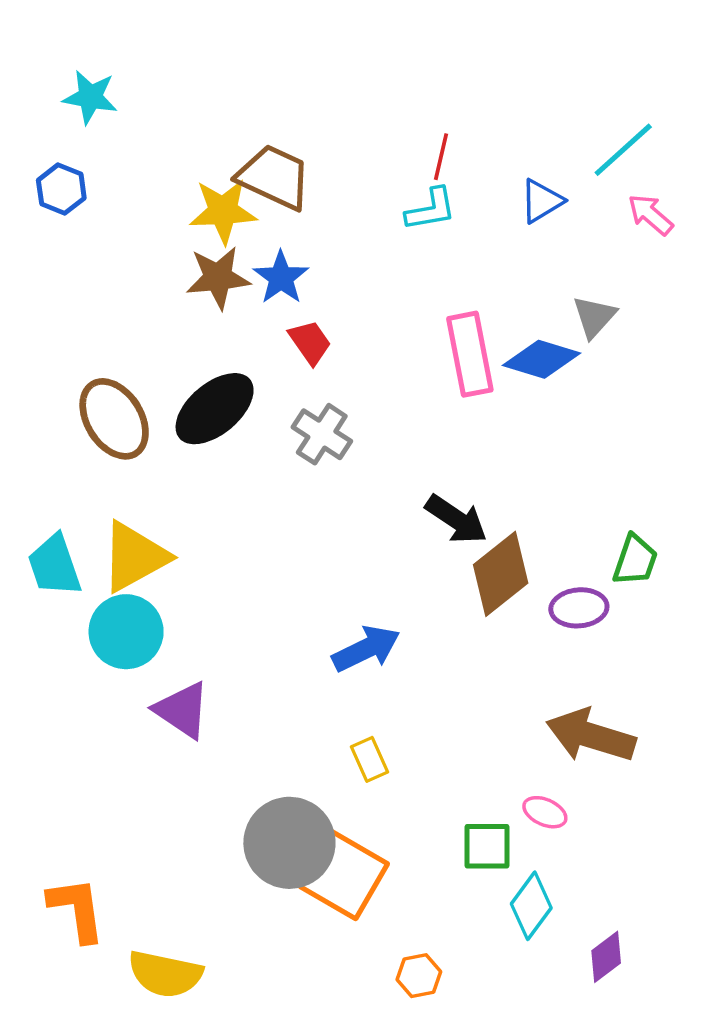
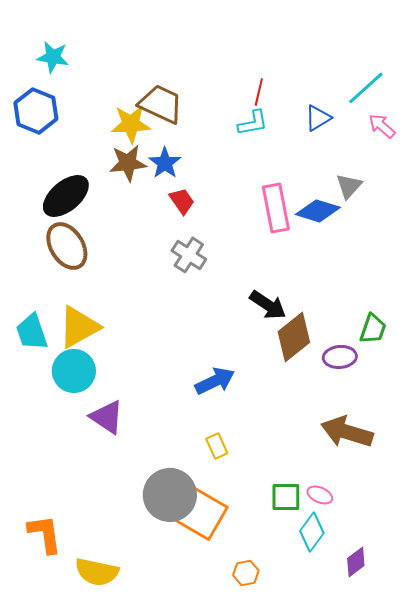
blue hexagon: (61, 189) -> (36, 111), size x1.5
black ellipse: (215, 409) -> (66, 196), moved
pink ellipse: (545, 812) -> (320, 495), moved

